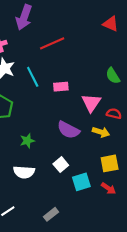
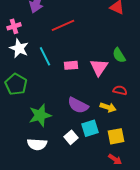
pink triangle: (91, 103) -> (99, 67), moved
green star: (27, 141) -> (40, 115), size x1.6
cyan square: (81, 182) -> (90, 128), moved

